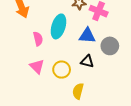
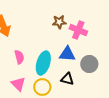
cyan ellipse: (58, 26) -> (43, 63), moved

